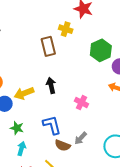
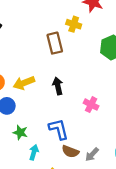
yellow arrow: (24, 93) -> (24, 83), moved
gray arrow: (81, 138) -> (92, 154), moved
cyan arrow: (21, 149) -> (34, 152), moved

